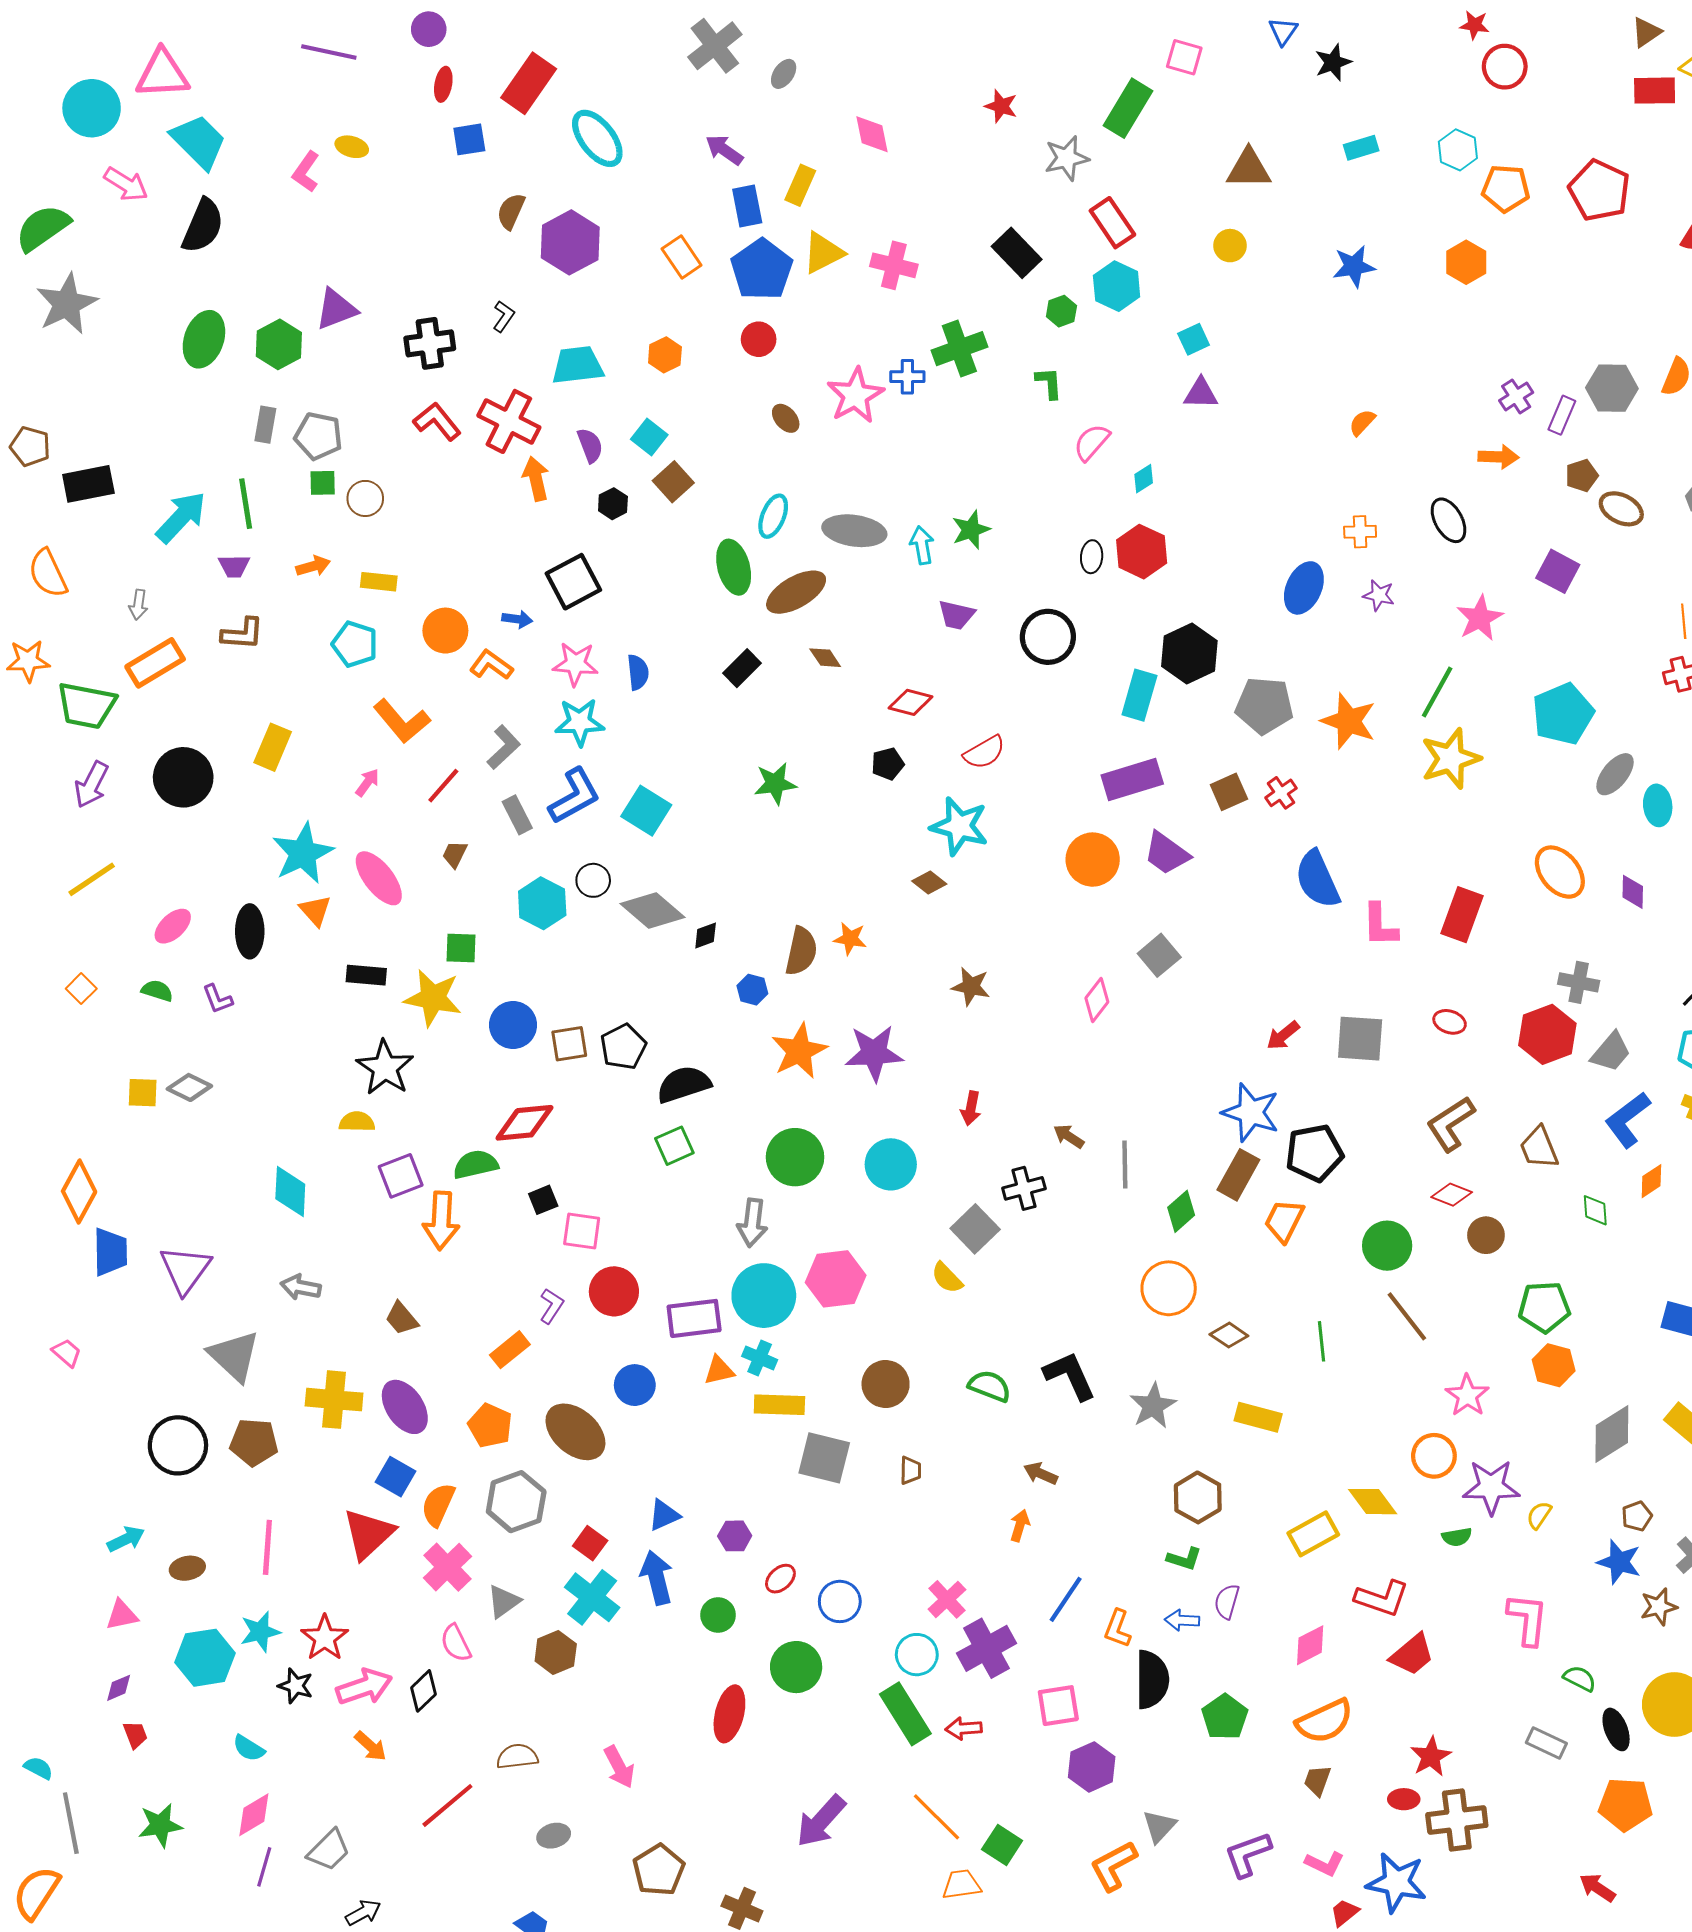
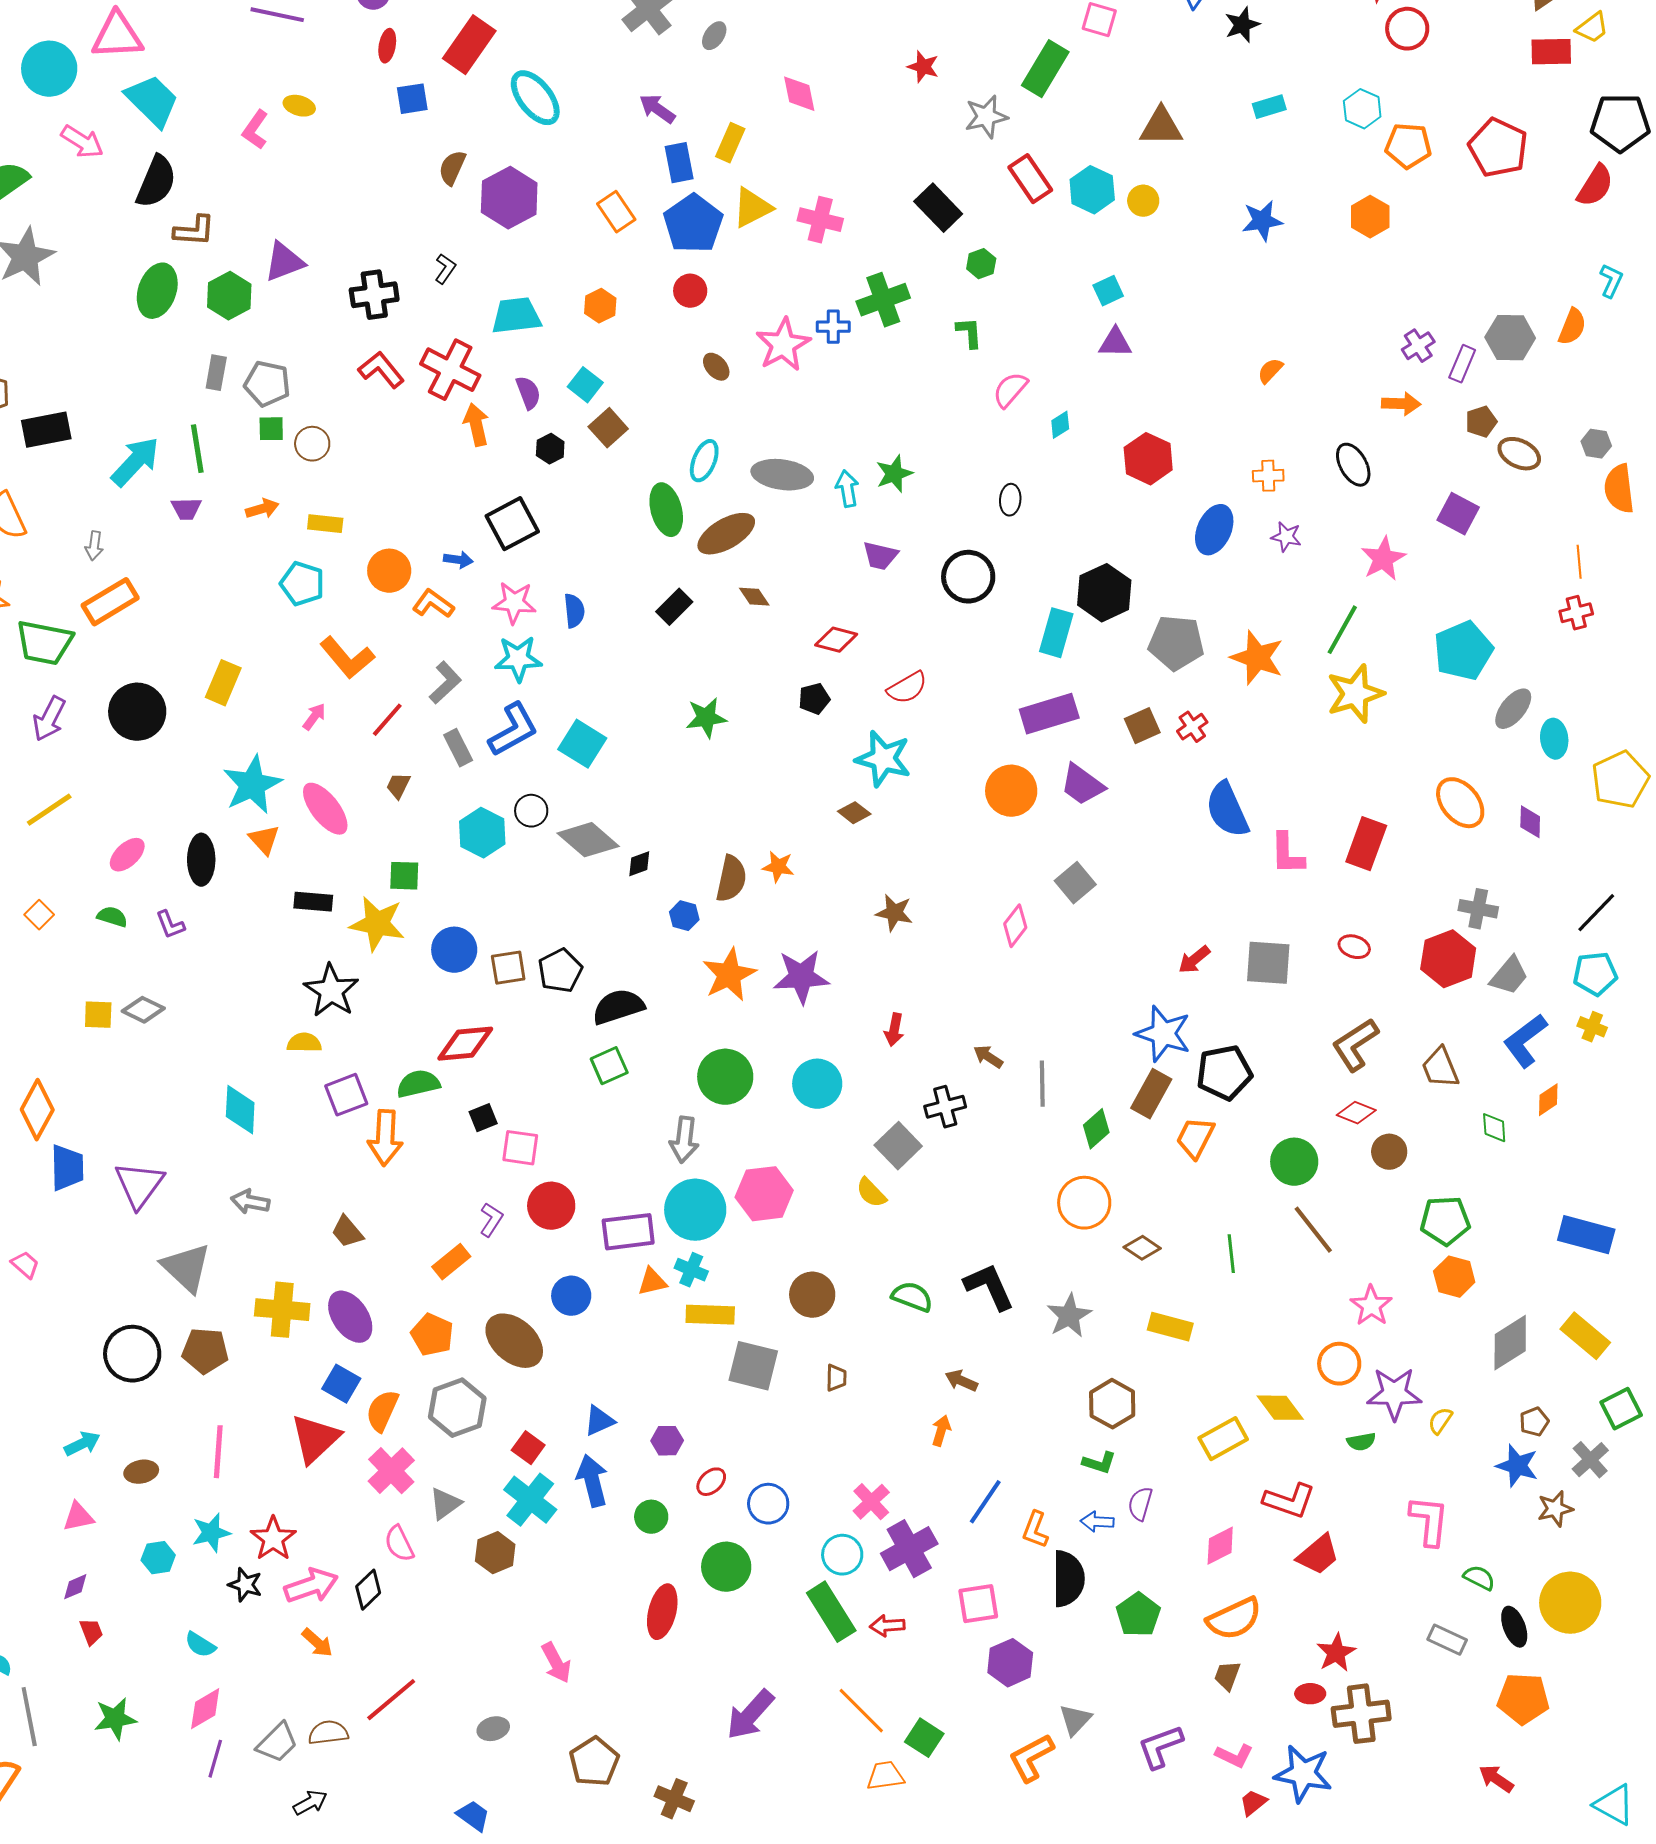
cyan hexagon: (1117, 286) -> (1092, 190), moved
red hexagon: (1142, 552) -> (1148, 459), moved
brown L-shape: (242, 634) -> (194, 231), moved
cyan hexagon: (205, 1658) -> (158, 1558), size x0.6
brown semicircle: (517, 1757) -> (328, 1733), moved

